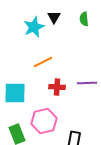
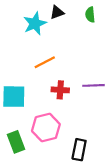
black triangle: (54, 17) -> (57, 12), turned 40

